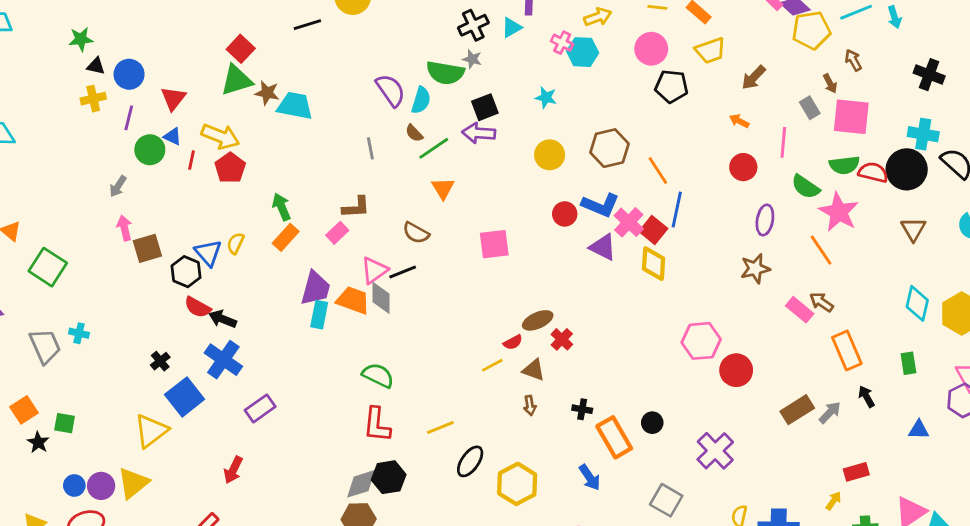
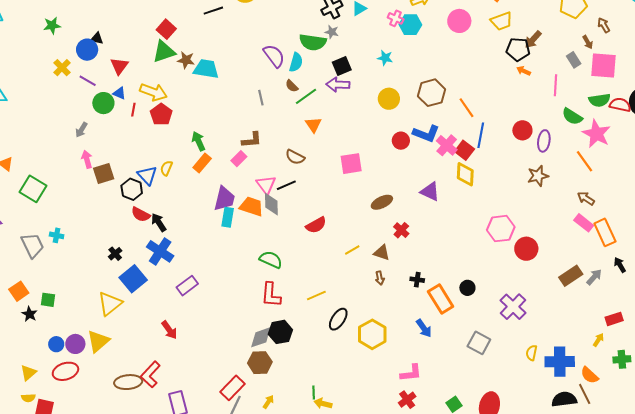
black triangle: (96, 66) -> (97, 38), moved
black pentagon: (671, 86) -> (518, 49), moved
yellow cross: (93, 99) -> (62, 68), turned -30
purple line: (129, 118) -> (88, 81), turned -72
red circle: (743, 167) -> (522, 130), moved
purple triangle: (603, 247) -> (430, 192), moved
pink triangle: (374, 270) -> (266, 185), turned -30
pink rectangle: (800, 310) -> (584, 223), moved
black arrow: (223, 319) -> (159, 222), turned 36
brown ellipse: (538, 320) -> (382, 202), moved
red semicircle: (513, 342) -> (316, 225), moved, size x1.5
red arrow: (233, 470) -> (169, 330), turned -60

